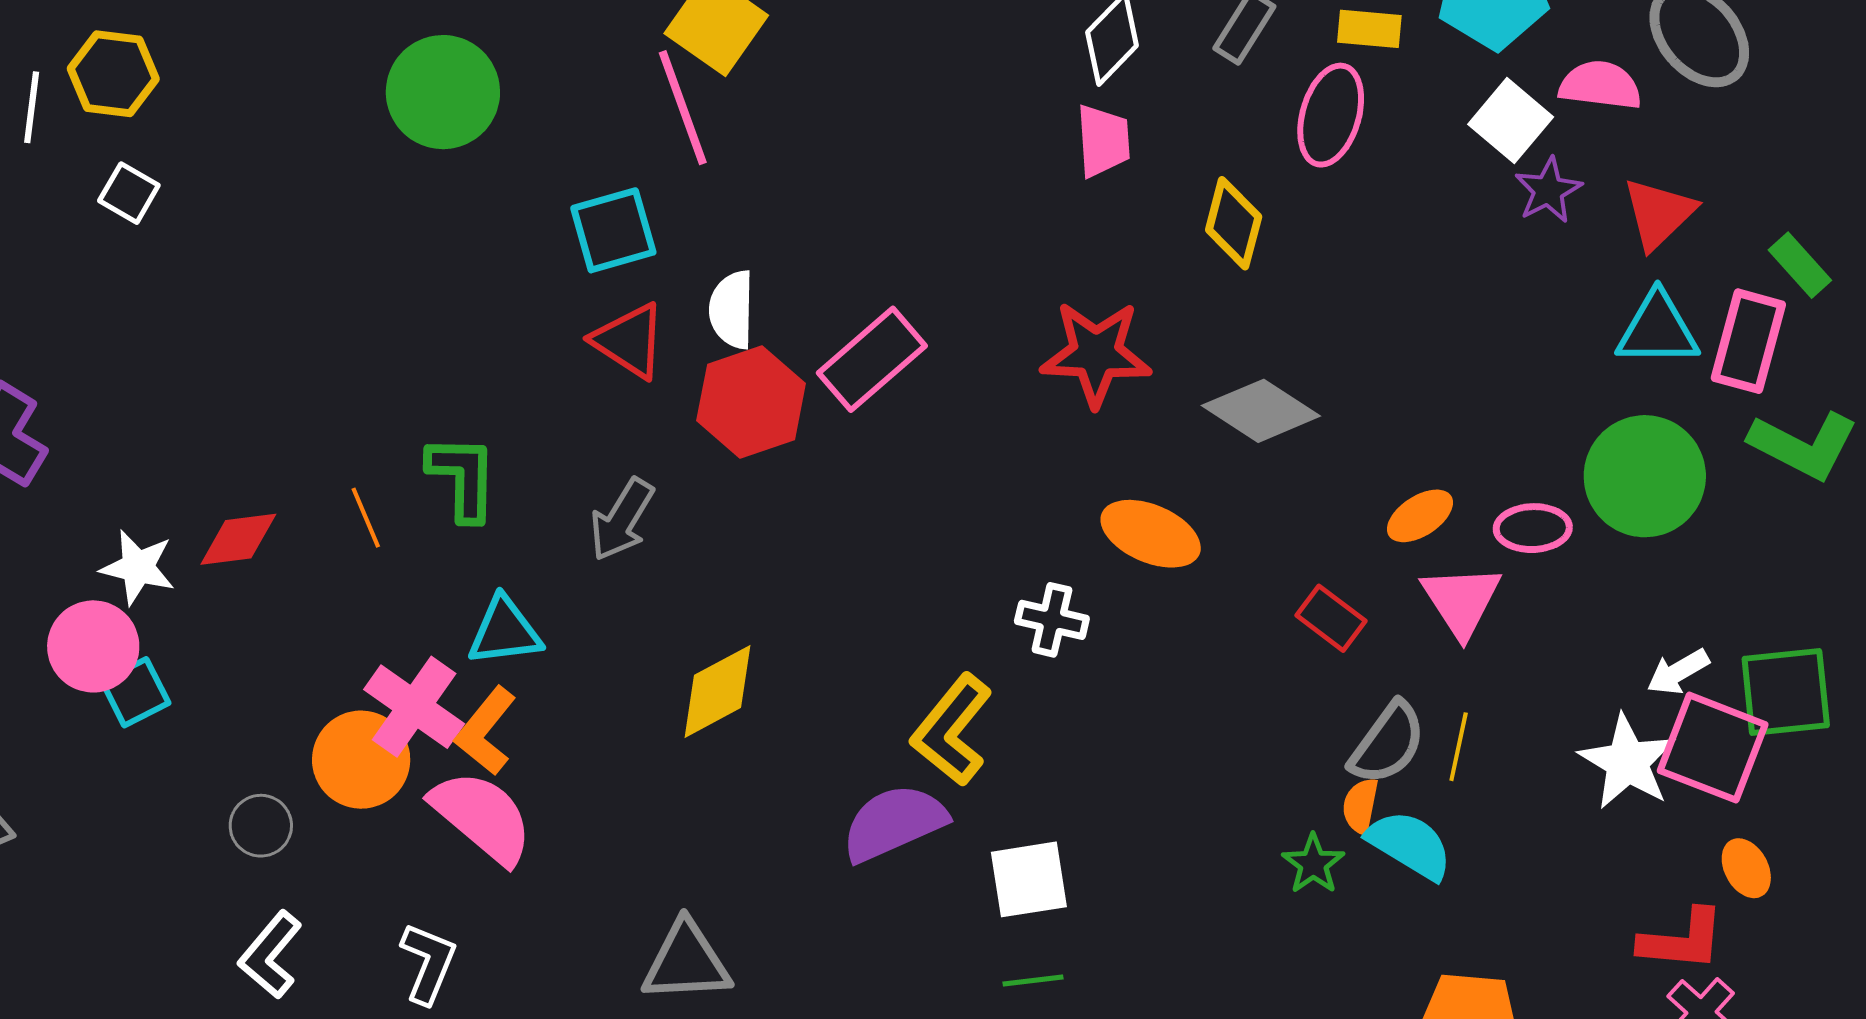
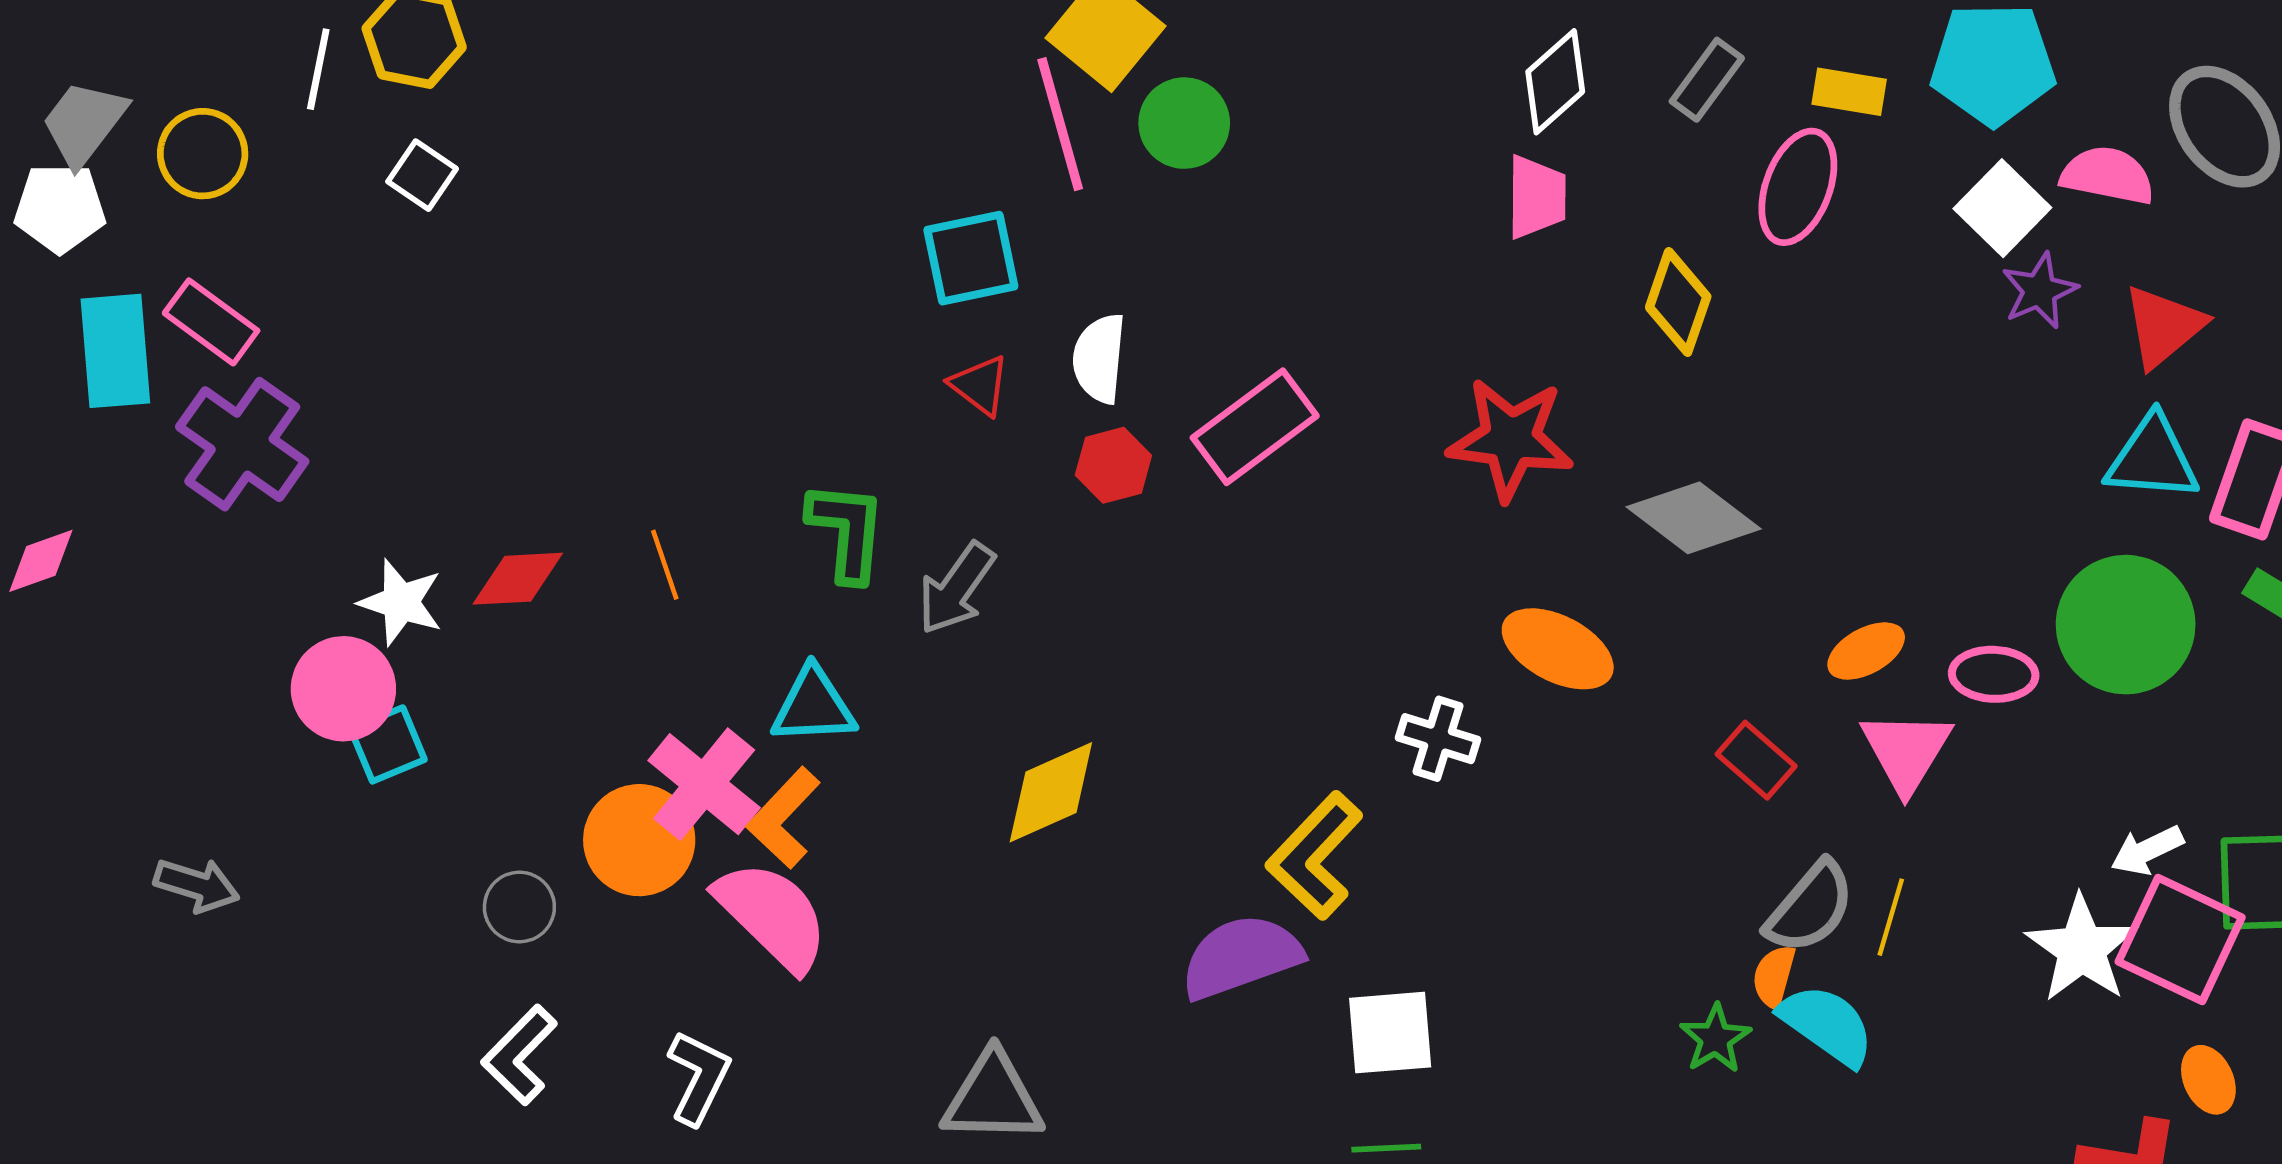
green circle: (443, 92) -> (1184, 123), moved, size x0.7
red triangle: (629, 341) -> (980, 385), size x0.7
red hexagon: (751, 402) -> (1113, 465), size x0.6
green L-shape: (463, 478) -> (847, 531), moved

